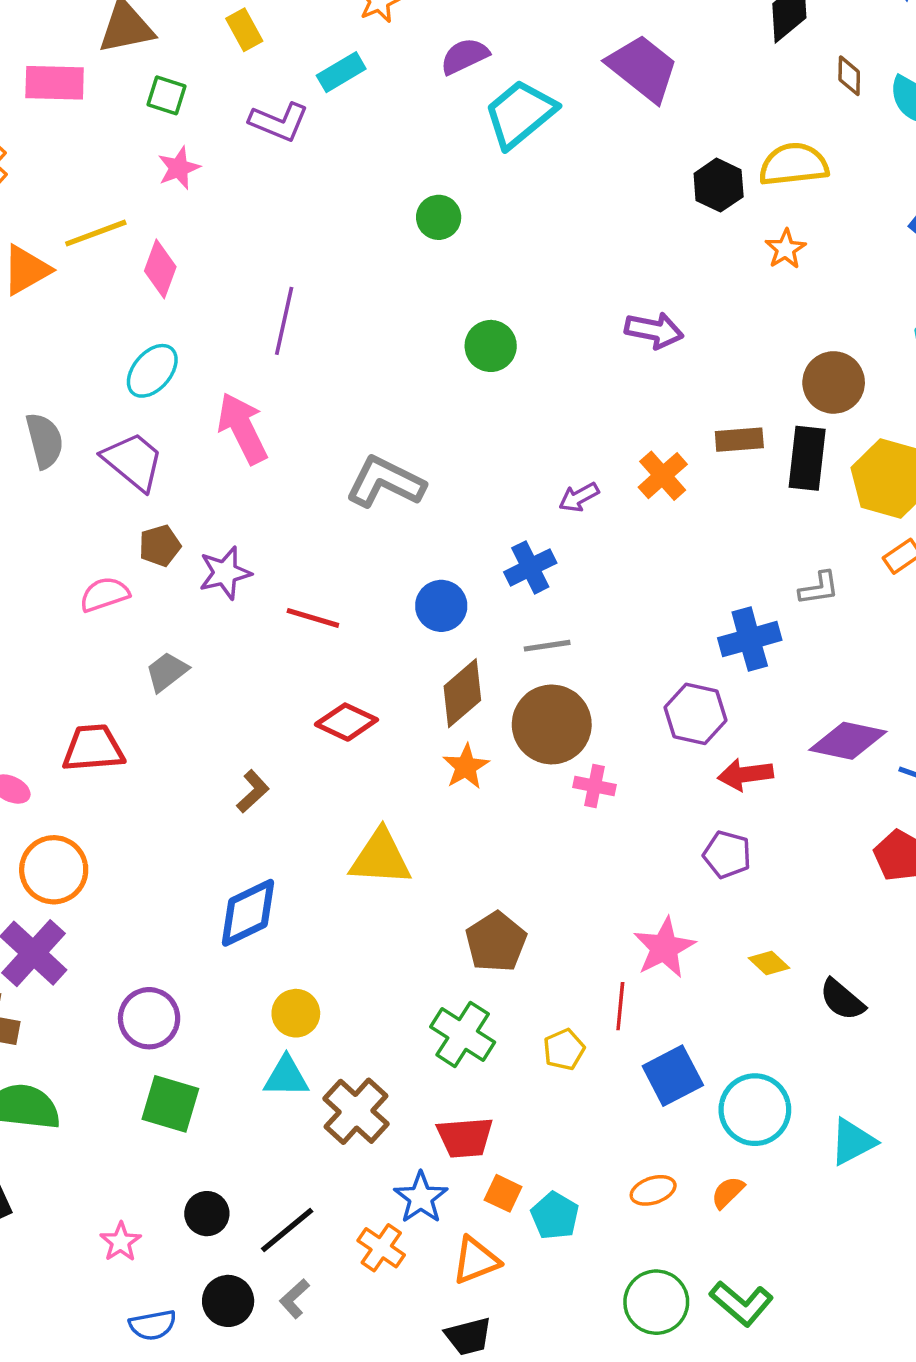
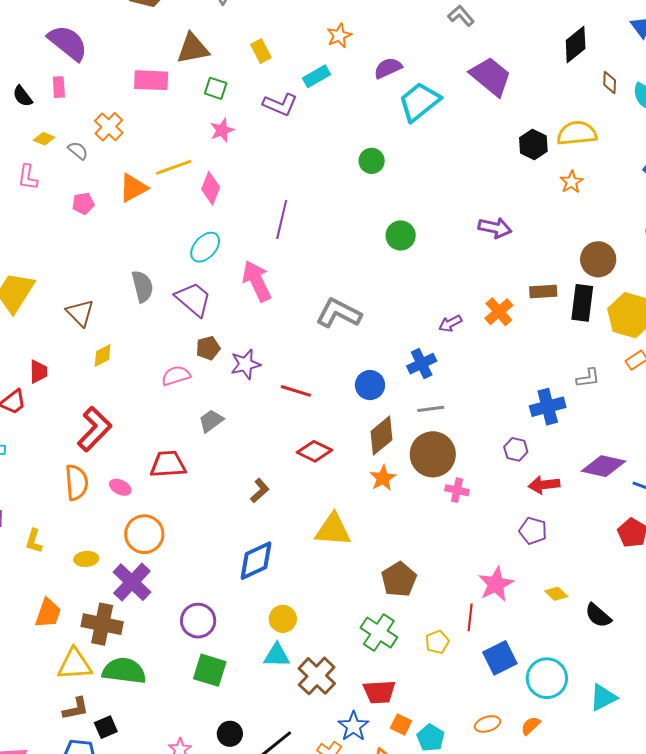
purple hexagon: (695, 714) -> (516, 449), size x0.7

